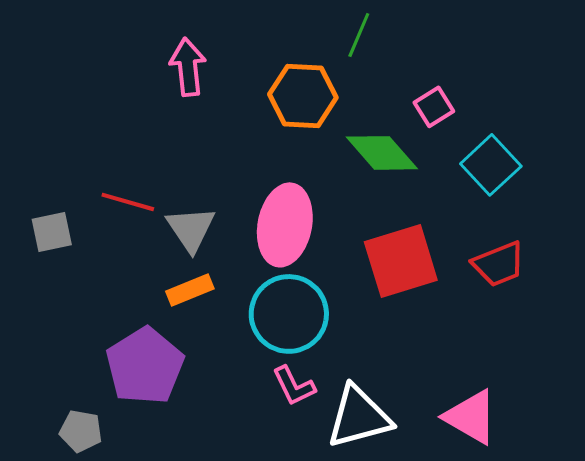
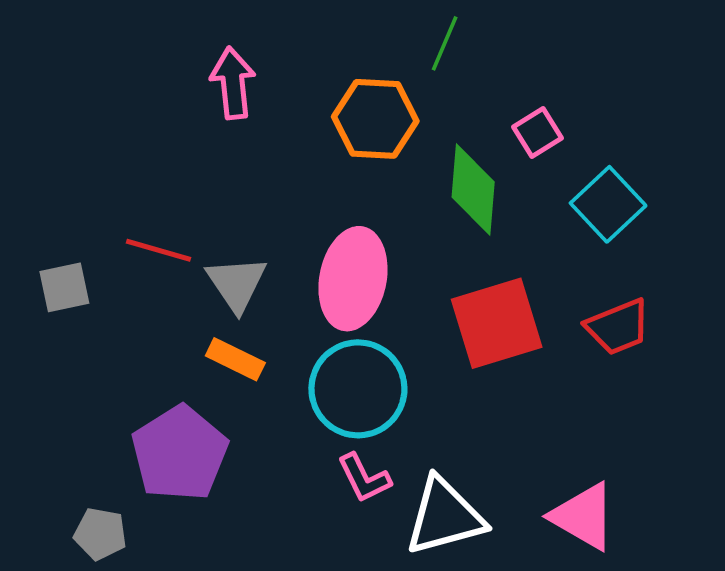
green diamond: (382, 153) -> (473, 189), turned 46
orange rectangle: (190, 290) -> (235, 359), turned 48

